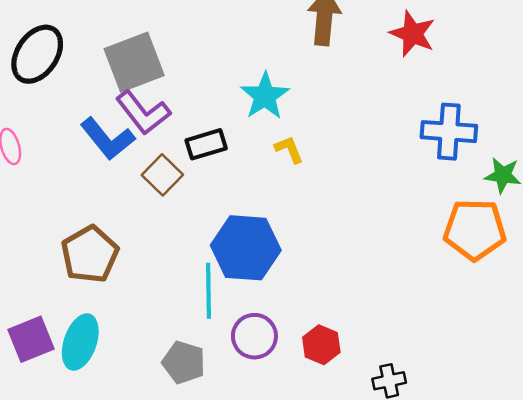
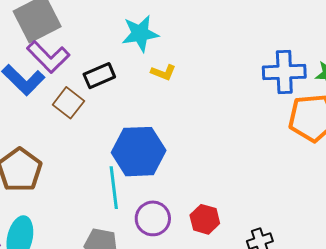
cyan star: (265, 96) -> (140, 34), turned 30
blue cross: (449, 132) -> (284, 72), moved
yellow L-shape: (289, 149) -> (163, 72), turned 140

